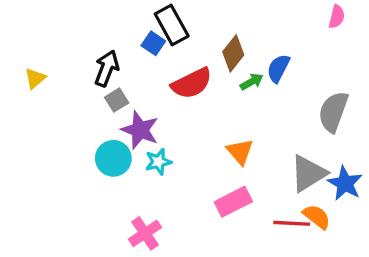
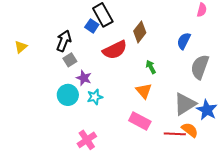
blue semicircle: (278, 68) -> (184, 41), moved
green arrow: (252, 82) -> (151, 67), moved, turned -88
purple star: (140, 130) -> (84, 78), size x0.7
pink rectangle: (233, 202) -> (140, 121), turned 55

